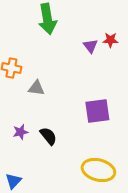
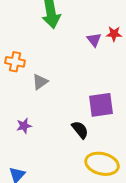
gray triangle: (36, 88) -> (40, 82), turned -42
black semicircle: (48, 136) -> (80, 130), moved

